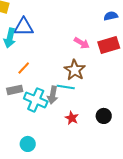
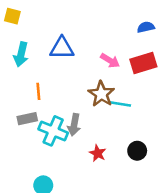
blue triangle: (24, 27) -> (62, 48), moved
orange line: (24, 68) -> (38, 91), turned -48
cyan line: (66, 87) -> (120, 104), moved

